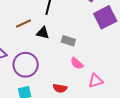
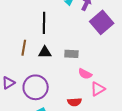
brown line: (24, 23) -> (24, 48), turned -42
pink triangle: (96, 81) -> (98, 89), moved

